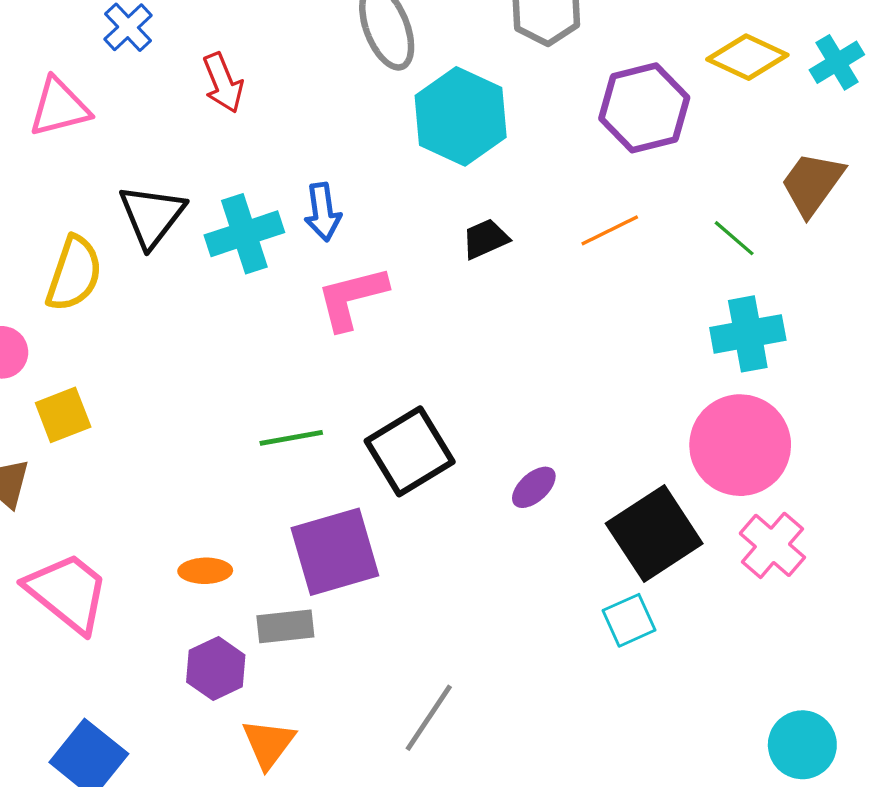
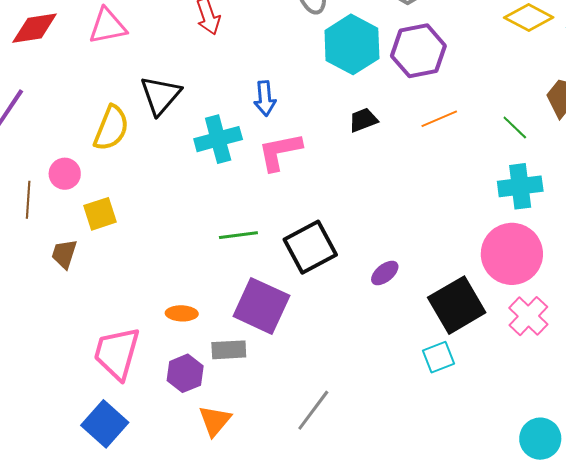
purple hexagon: (644, 108) -> (418, 51), moved
cyan cross: (244, 234) -> (218, 139), moved
purple square: (335, 552) -> (261, 306), turned 38
pink trapezoid: (68, 592) -> (117, 353), moved, turned -116

